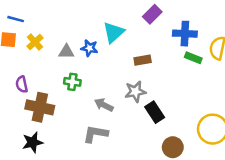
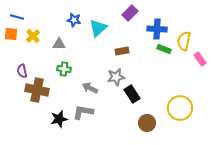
blue star: (89, 48) -> (74, 20), moved
black star: (33, 142) -> (59, 119), moved

